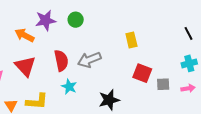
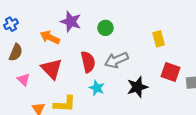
purple star: (46, 20) -> (71, 22), turned 30
green circle: (76, 20) -> (105, 28), moved
black star: (109, 100) -> (137, 87), moved

